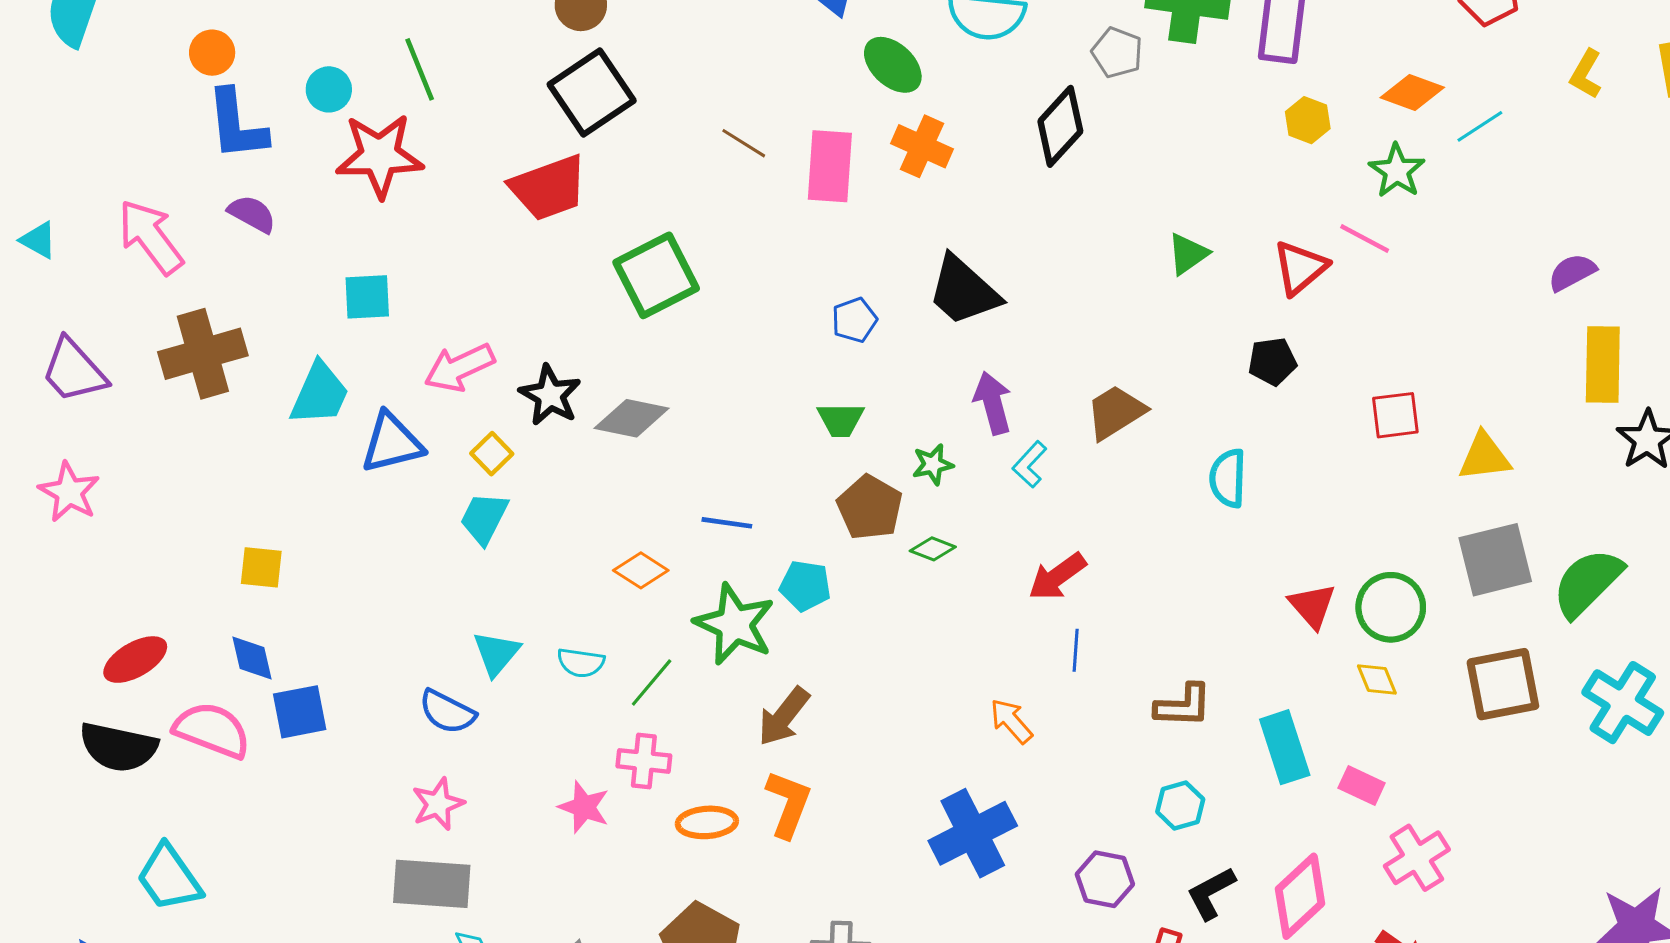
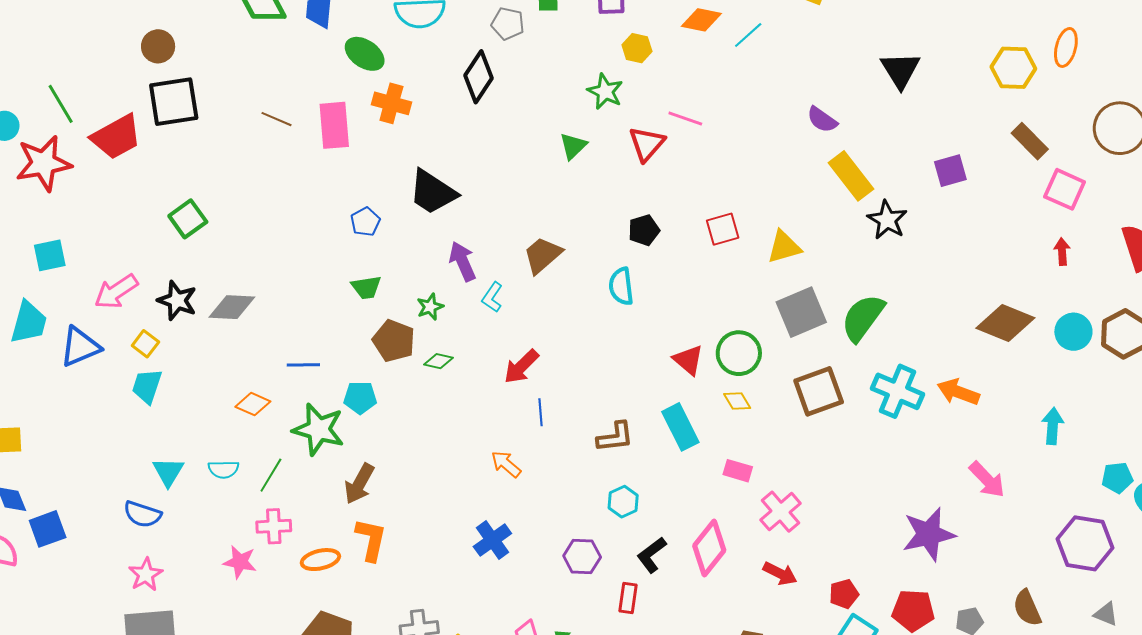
black square: (592, 93) -> (174, 102), turned 34
green star: (1397, 171) -> (605, 91), moved
red trapezoid: (549, 188) -> (116, 137), moved
purple semicircle: (1572, 272) -> (822, 120), turned -108
green square: (656, 275) -> (188, 219), moved, size x0.7
black pentagon: (1272, 361) -> (644, 230), moved
yellow rectangle: (1603, 364) -> (851, 176), turned -30
cyan rectangle: (1285, 747) -> (680, 427), moved
blue cross: (973, 833) -> (492, 540), size x0.7

